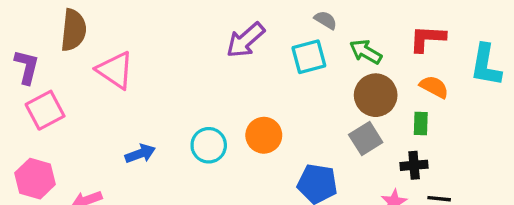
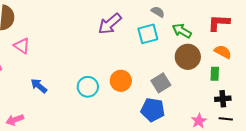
pink triangle: (115, 70) -> (22, 46), moved, size x0.7
gray square: (366, 139) -> (161, 83), moved
blue arrow: (140, 154) -> (39, 86), moved, turned -120
black cross: (414, 165) -> (223, 99), moved

